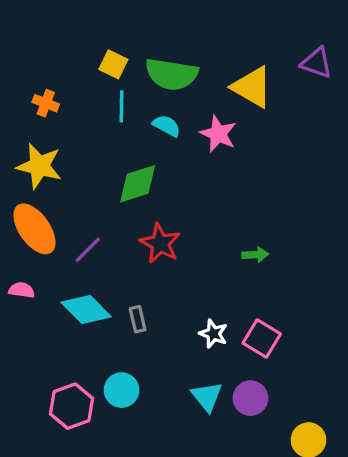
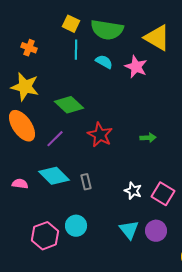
green diamond: (138, 184) -> (69, 105), moved, turned 60
green arrow: (255, 255) -> (148, 138), moved
pink semicircle: (22, 290) -> (20, 184), moved

